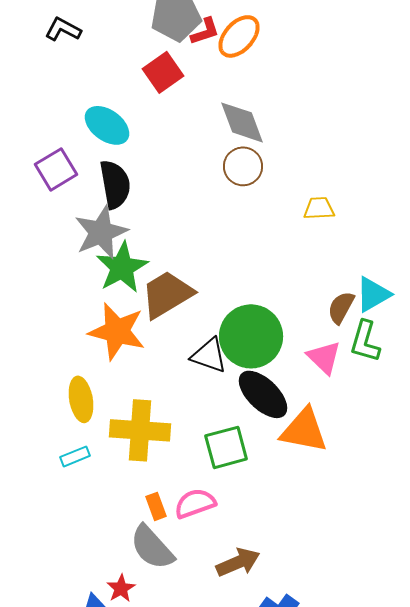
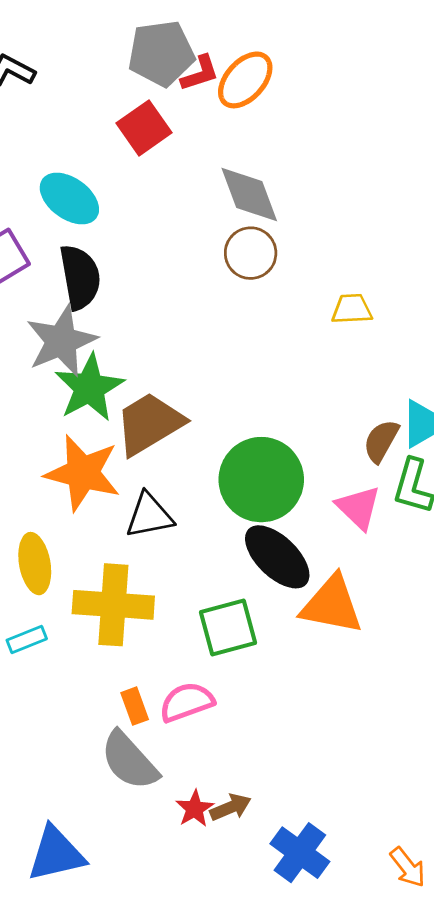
black triangle: (209, 355) -> (149, 516), moved, turned -30
brown arrow: (238, 562) -> (231, 807), moved, size x0.7
red star: (121, 588) -> (195, 809), moved

